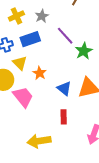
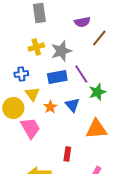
gray star: (42, 16) -> (61, 51), size x1.5
blue rectangle: (30, 39) -> (57, 77), moved
blue triangle: (64, 88) -> (72, 105), moved

